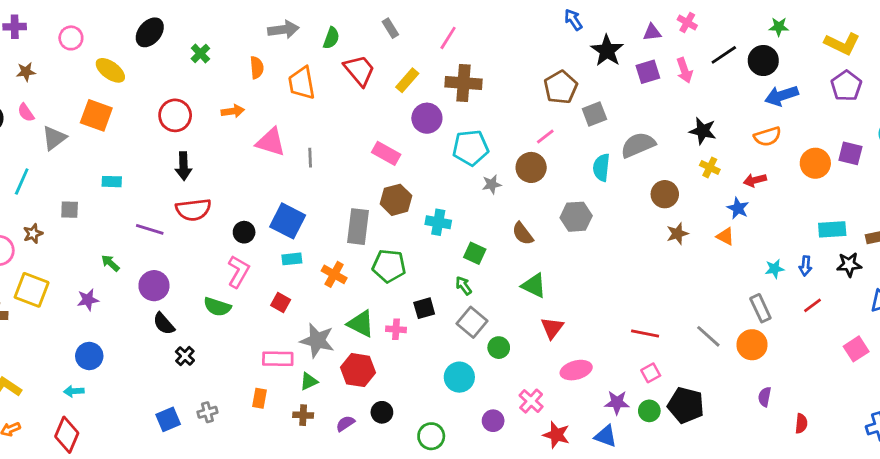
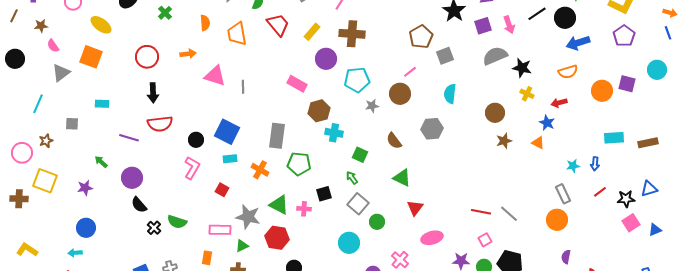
pink semicircle: (26, 113) -> (53, 46), moved
gray semicircle: (638, 145) -> (495, 56), moved
brown hexagon: (396, 200) -> (319, 111), moved
black star: (849, 265) -> (626, 199), moved
green semicircle: (217, 307) -> (177, 222), moved
gray line: (708, 336) -> (509, 214), moved

